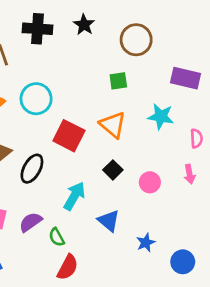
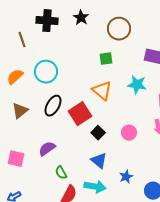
red square: (69, 136) -> (80, 114), moved, turned 30
black ellipse: (32, 169) -> (53, 106), moved
black square: (113, 170) -> (98, 133), moved
cyan arrow: (74, 196) -> (95, 187), moved, turned 70
purple semicircle: (31, 222) -> (47, 149), moved

